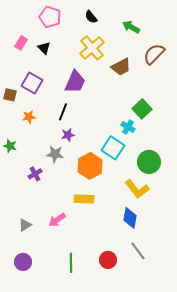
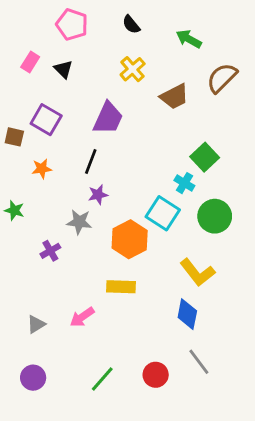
yellow cross: (92, 48) -> (133, 69), size x0.7
green circle: (149, 162) -> (215, 216), moved
green line: (71, 263) -> (102, 379), turned 42

